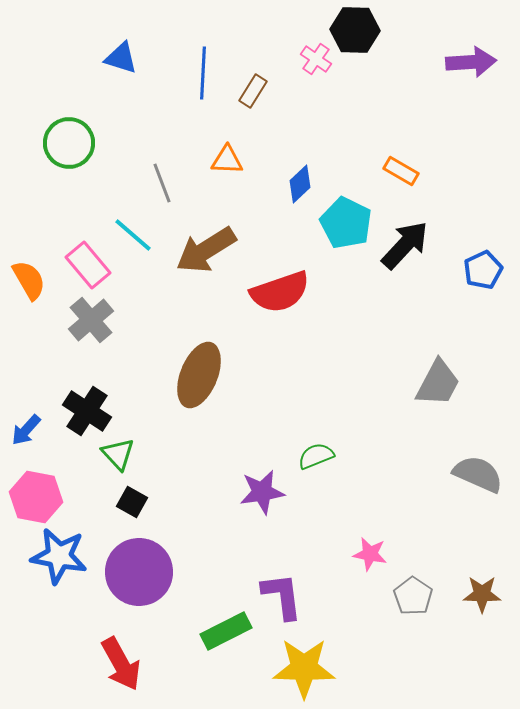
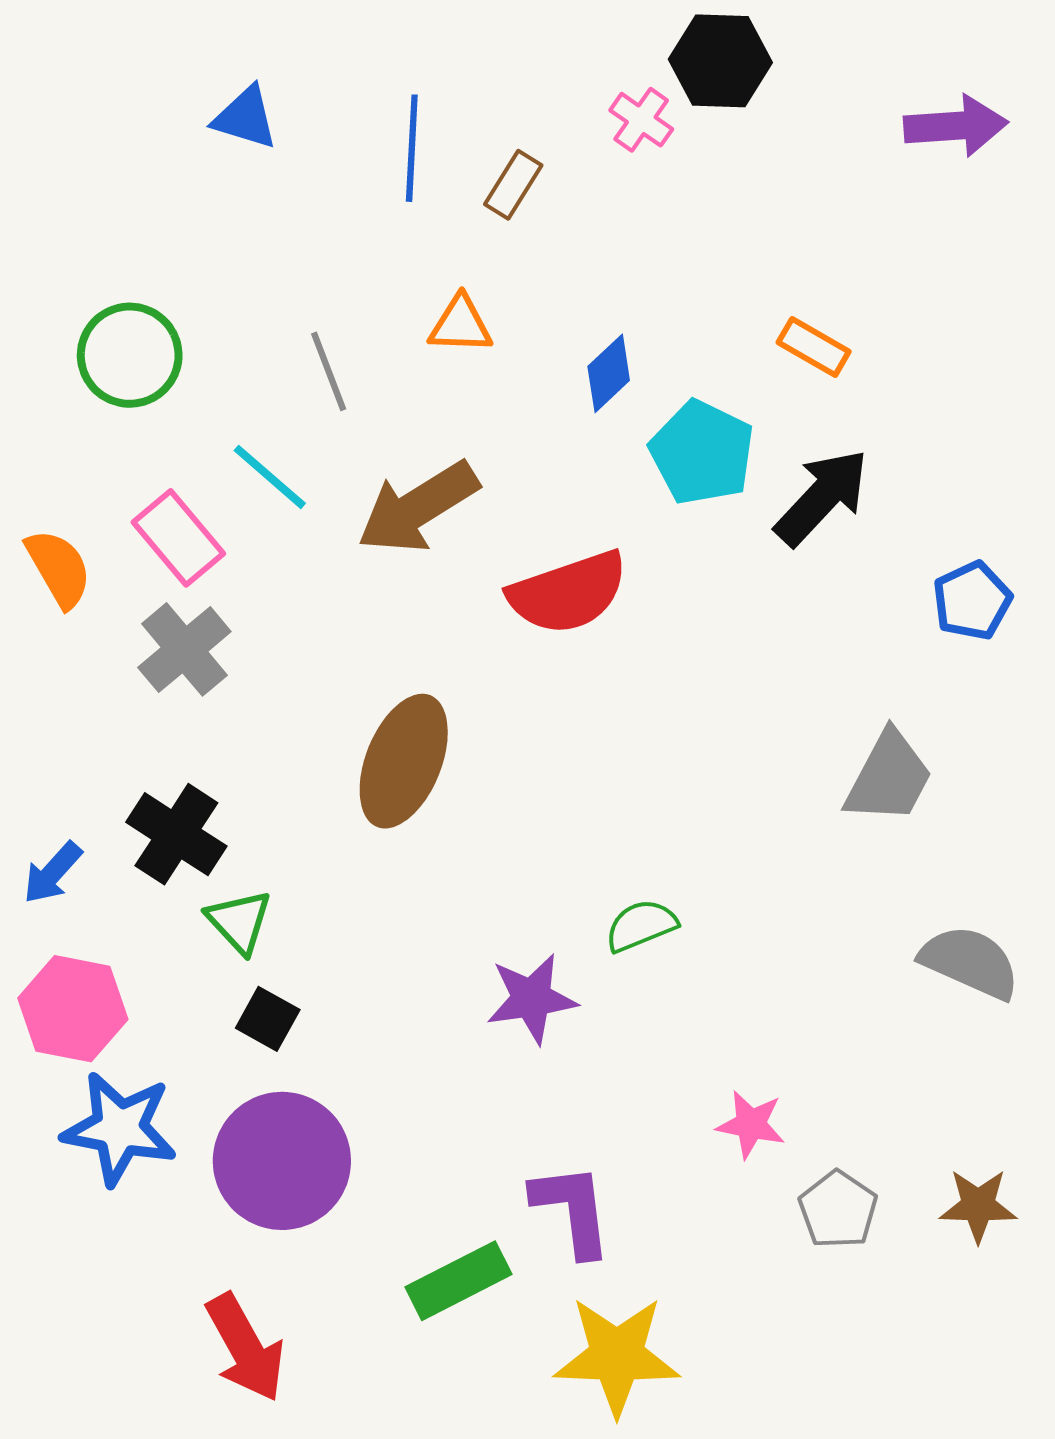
green circle: (69, 143) -> (130, 355), moved
blue pentagon: (483, 270) -> (972, 601), moved

